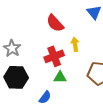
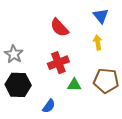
yellow arrow: (75, 44) -> (98, 42), moved
green triangle: (60, 77) -> (74, 85), moved

